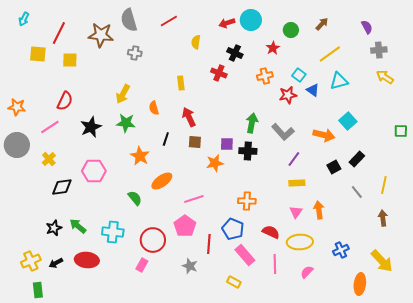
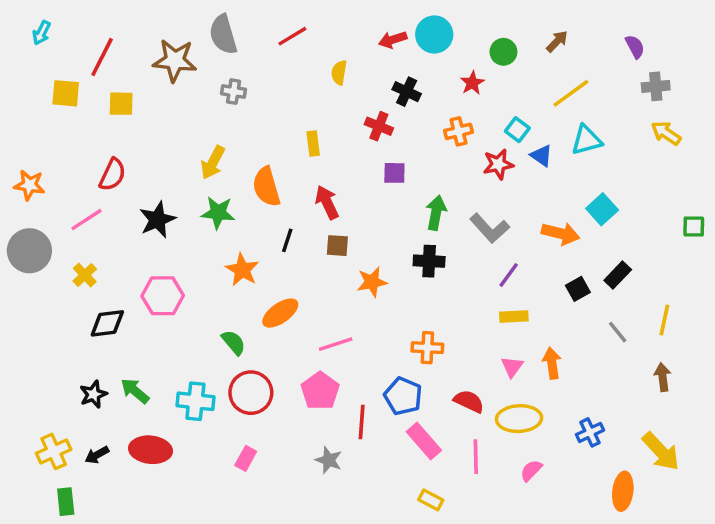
orange semicircle: (154, 108) -> (266, 187), size x1.6
purple square: (227, 144) -> (394, 173), moved
red circle: (153, 240) -> (251, 393), moved
yellow rectangle: (234, 282) -> (431, 500), moved

